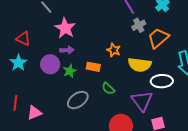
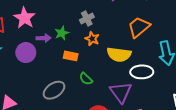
gray cross: (139, 25) -> (87, 18), moved
pink star: (65, 28) -> (24, 18), moved
green star: (70, 71) -> (62, 33), moved

